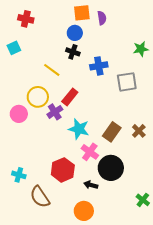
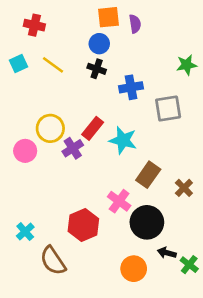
yellow line: (52, 70) -> (53, 65), moved
cyan star: (79, 129) -> (123, 140), moved
brown cross: (139, 131) -> (184, 188), moved
cyan cross: (19, 175) -> (25, 232), turned 32
black arrow: (91, 185) -> (167, 253), moved
orange circle: (84, 211) -> (134, 269), moved

